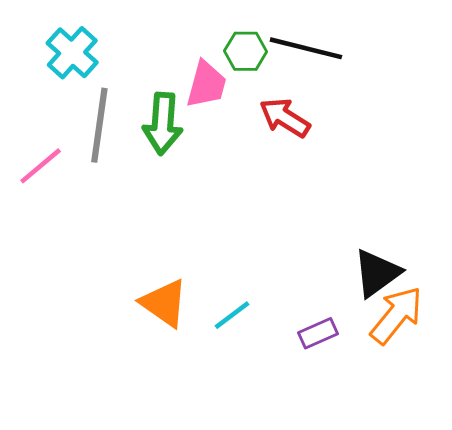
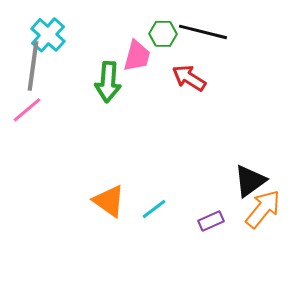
gray line: (99, 125) -> (33, 66), moved

